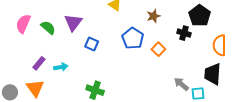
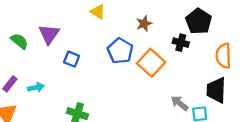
orange square: (158, 49) -> (151, 63), size x1.6

